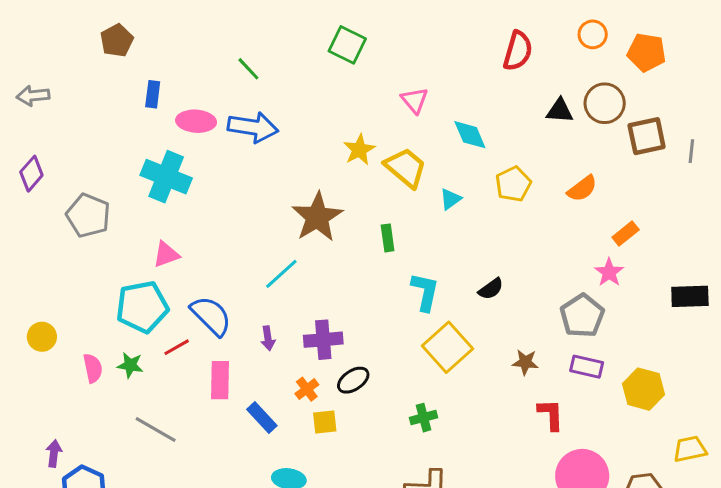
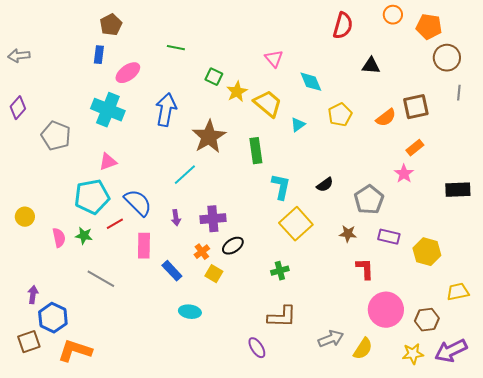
brown pentagon: (117, 40) -> (111, 25), moved
green square: (347, 45) -> (214, 77), moved, size x0.7
green line: (248, 69) -> (176, 48), moved, turned -36
brown circle: (605, 103) -> (447, 58), moved
pink ellipse: (196, 121) -> (128, 73), turned -40
blue arrow: (253, 127) -> (166, 110), moved, turned -88
brown square: (647, 136) -> (416, 107), moved
green rectangle: (388, 238) -> (256, 151), size x1.4
gray pentagon: (582, 316) -> (369, 200), moved
yellow square: (325, 422) -> (214, 274), turned 36

